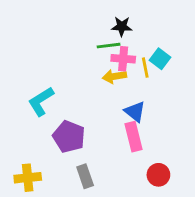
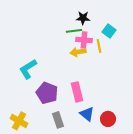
cyan square: (160, 59) -> (109, 31), moved
blue triangle: (135, 112) -> (87, 114), moved
pink rectangle: (133, 137) -> (77, 92), moved
yellow cross: (28, 178) -> (19, 121), turned 36

